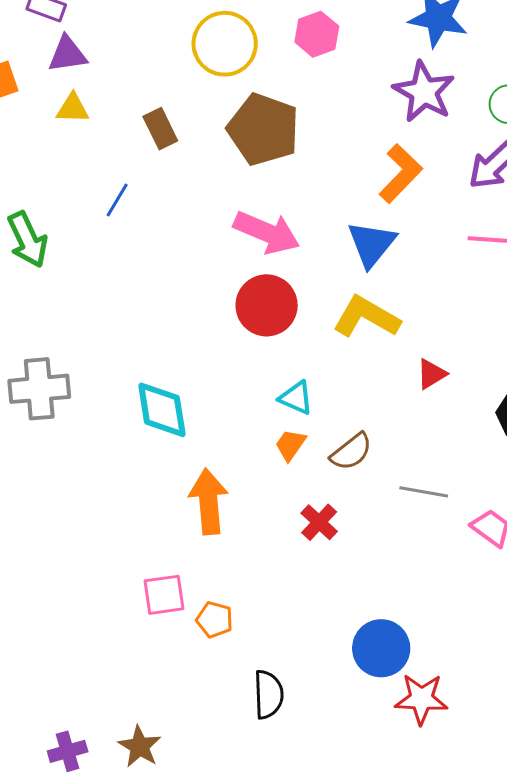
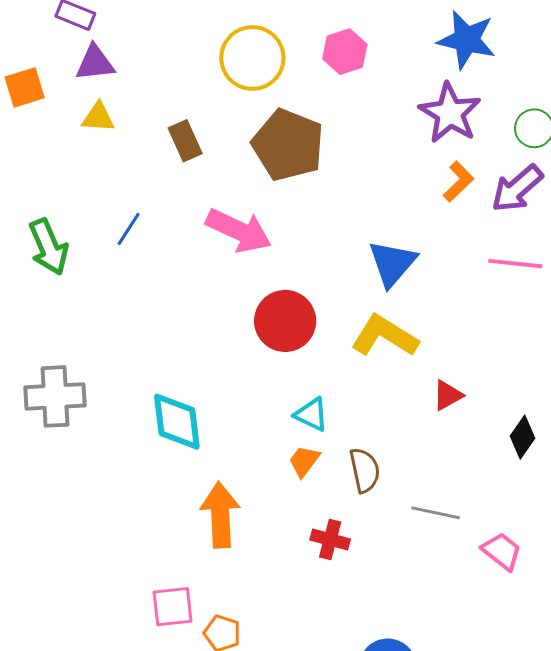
orange L-shape: (401, 173) -> (458, 182), moved, size x0.7
blue line: (117, 200) -> (129, 229), moved
pink arrow: (267, 232) -> (239, 230), moved
brown semicircle: (351, 452) -> (365, 470), turned -66
red cross: (319, 522) -> (330, 540), turned -30

